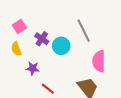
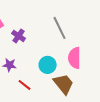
cyan circle: (61, 46) -> (48, 65), moved

